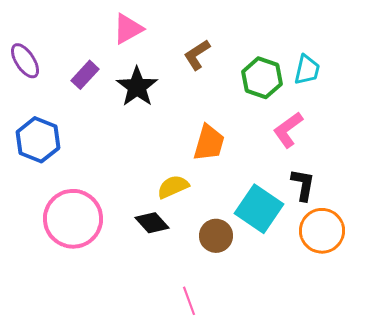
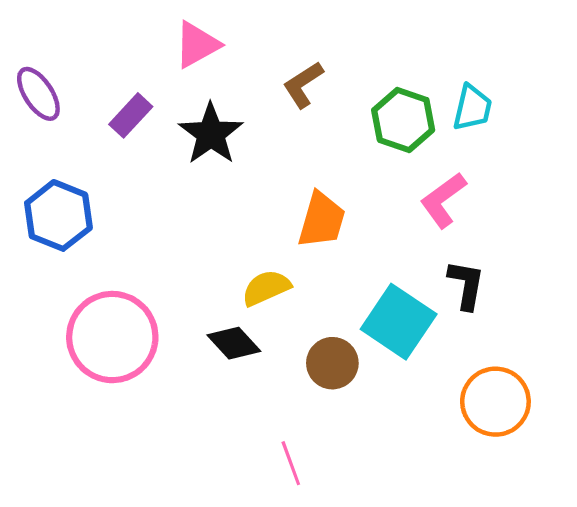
orange circle: (322, 231) -> (495, 402), moved

